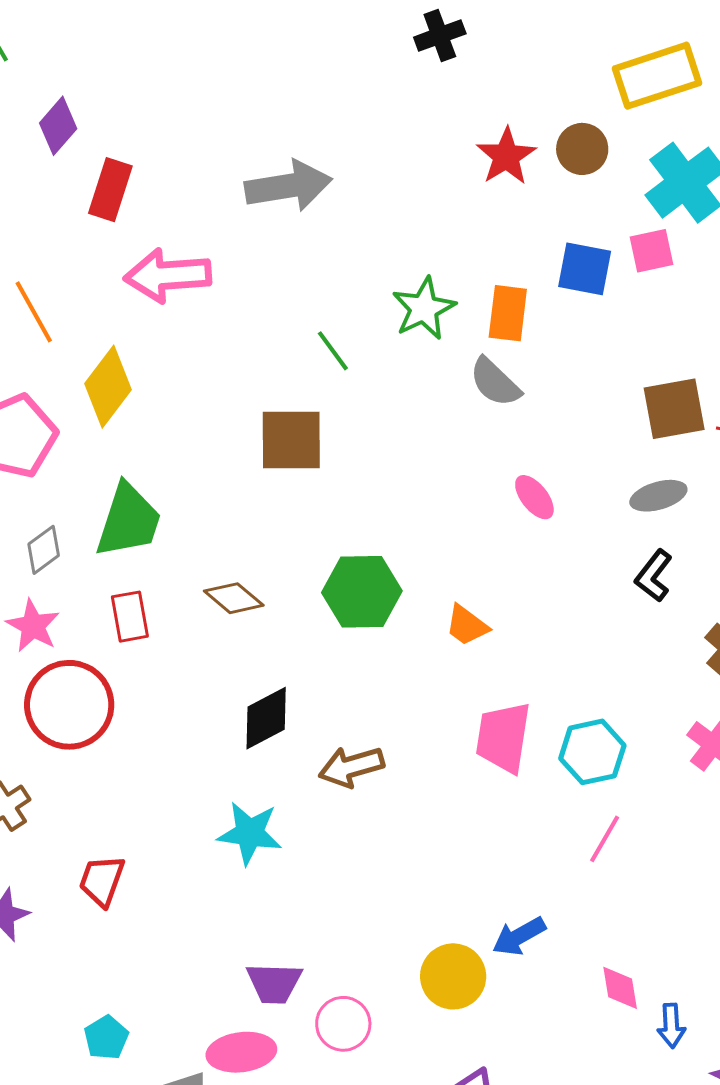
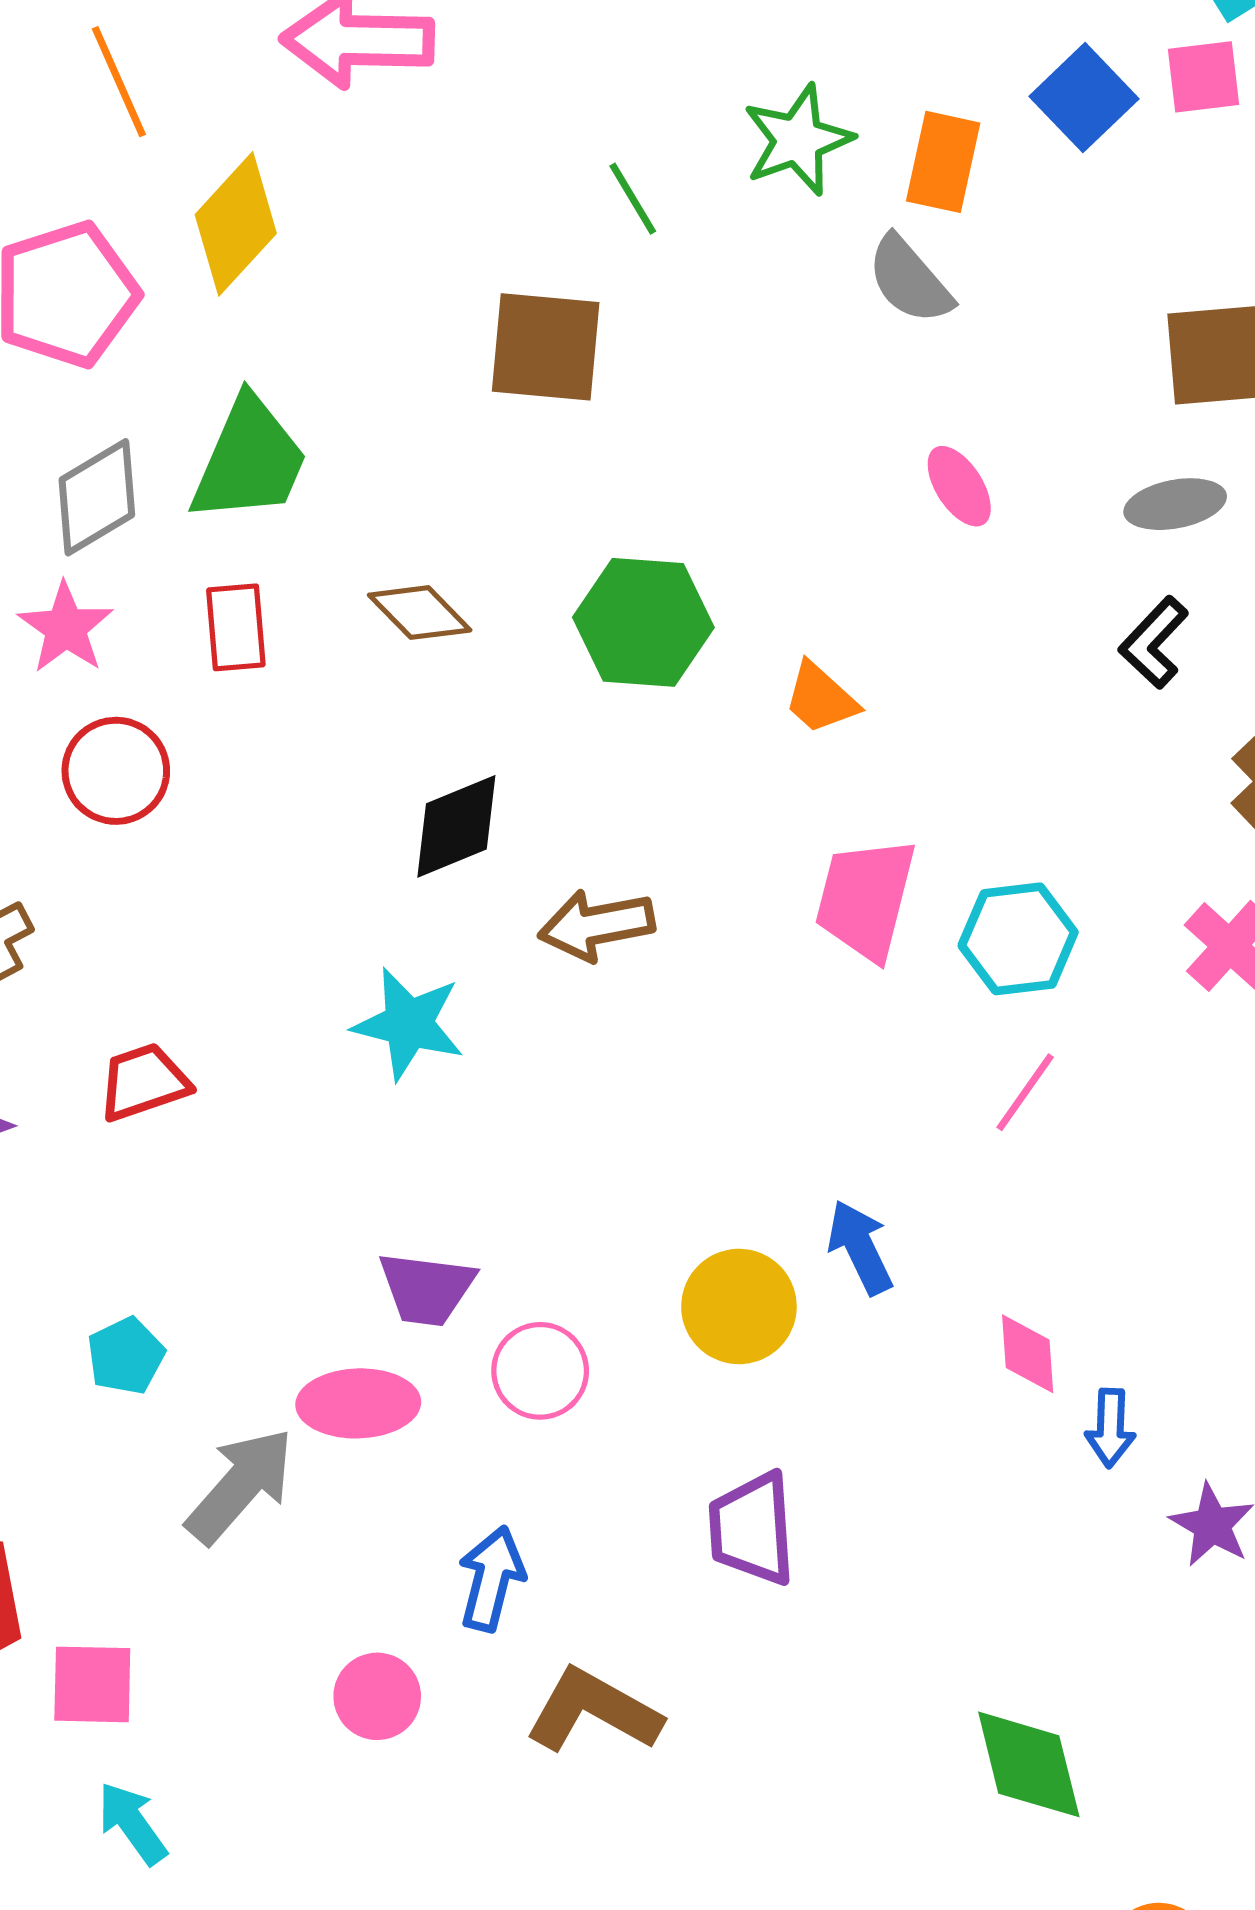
blue square: (585, 269) -> (1084, 98), turned 30
gray diamond: (44, 550) -> (97, 497), size x1.4
red circle: (69, 705) -> (116, 771), size x0.7
red trapezoid: (102, 881) -> (144, 1082), turned 46
blue arrow: (519, 936) -> (860, 1247), turned 88

